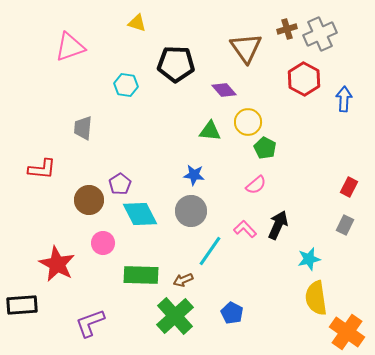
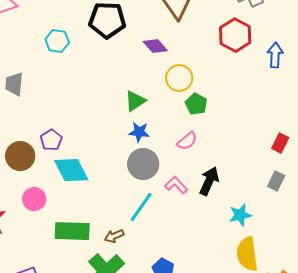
green triangle: (210, 131) -> (135, 101), moved, turned -40
blue star: (194, 175) -> (139, 132), moved
gray circle: (191, 211) -> (143, 164), moved

